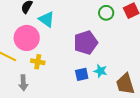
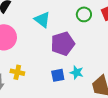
cyan triangle: (47, 19) -> (42, 20), moved
yellow cross: (38, 62) -> (17, 72), moved

